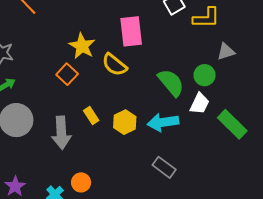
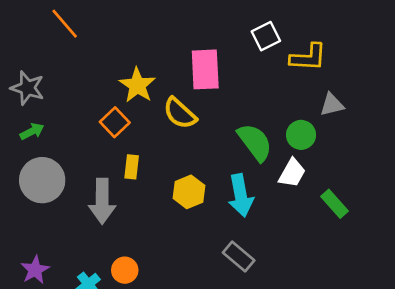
yellow rectangle: (91, 116) -> (132, 167), moved, turned 36
cyan arrow: (163, 122) -> (241, 195), turned -96
green rectangle: (232, 124) -> (334, 204), size x0.7

